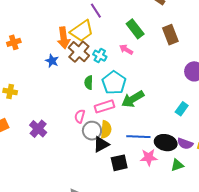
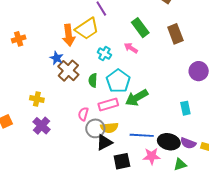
brown cross: (79, 52) -> (68, 71), moved
yellow cross: (10, 92) -> (37, 99), moved
cyan rectangle: (182, 109) -> (185, 108), turned -48
yellow semicircle: (106, 129) -> (109, 128), turned 78

